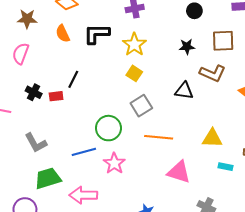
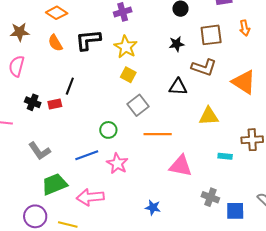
green circle: (108, 128) -> (108, 130), size x0.7
yellow triangle: (212, 138) -> (209, 116), moved

